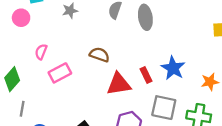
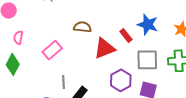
pink semicircle: (41, 52) -> (18, 37), moved
gray line: (22, 109) -> (63, 82), moved

